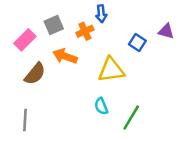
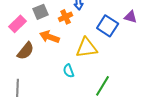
blue square: (137, 42) -> (108, 26), size x1.5
cyan semicircle: (101, 106) -> (69, 71), moved

